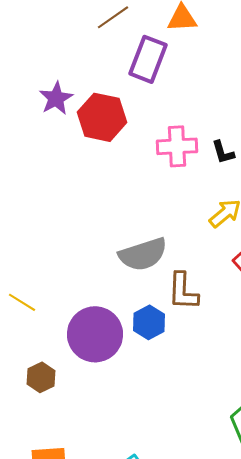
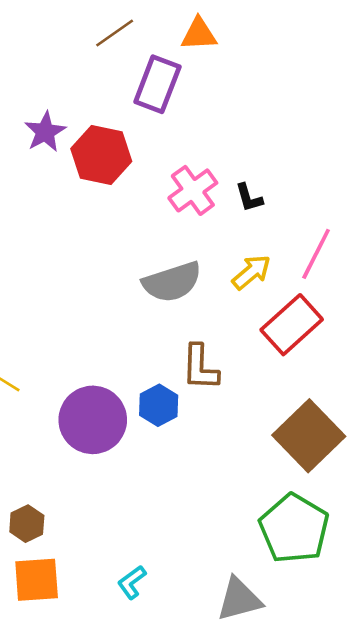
pink cross: (177, 146) -> (193, 190), turned -33
gray semicircle: (143, 254) -> (172, 282), moved
brown hexagon: (41, 377) -> (27, 524), moved

